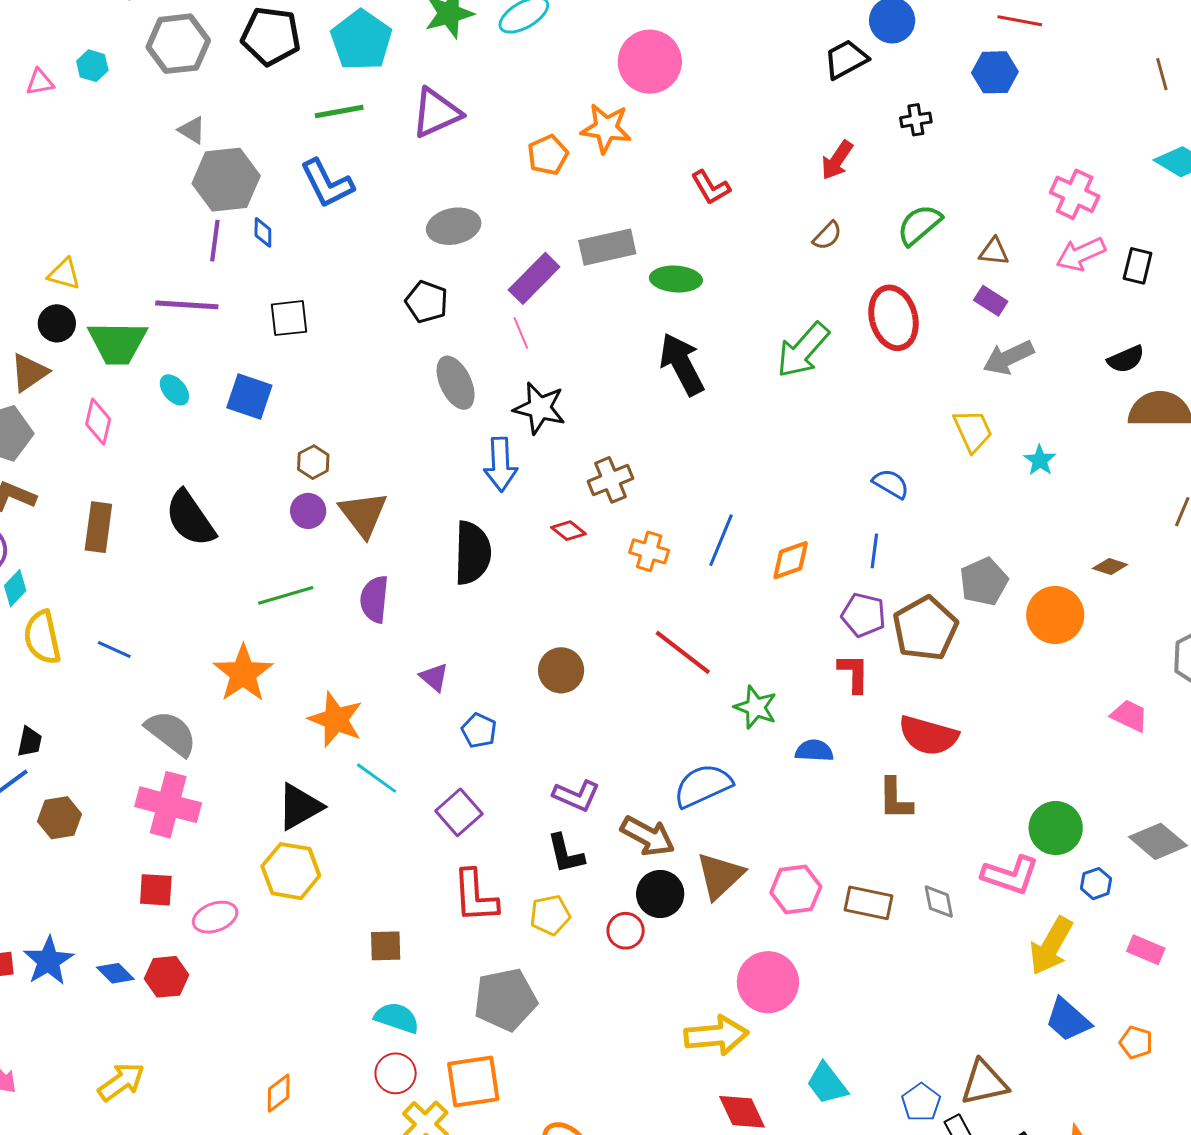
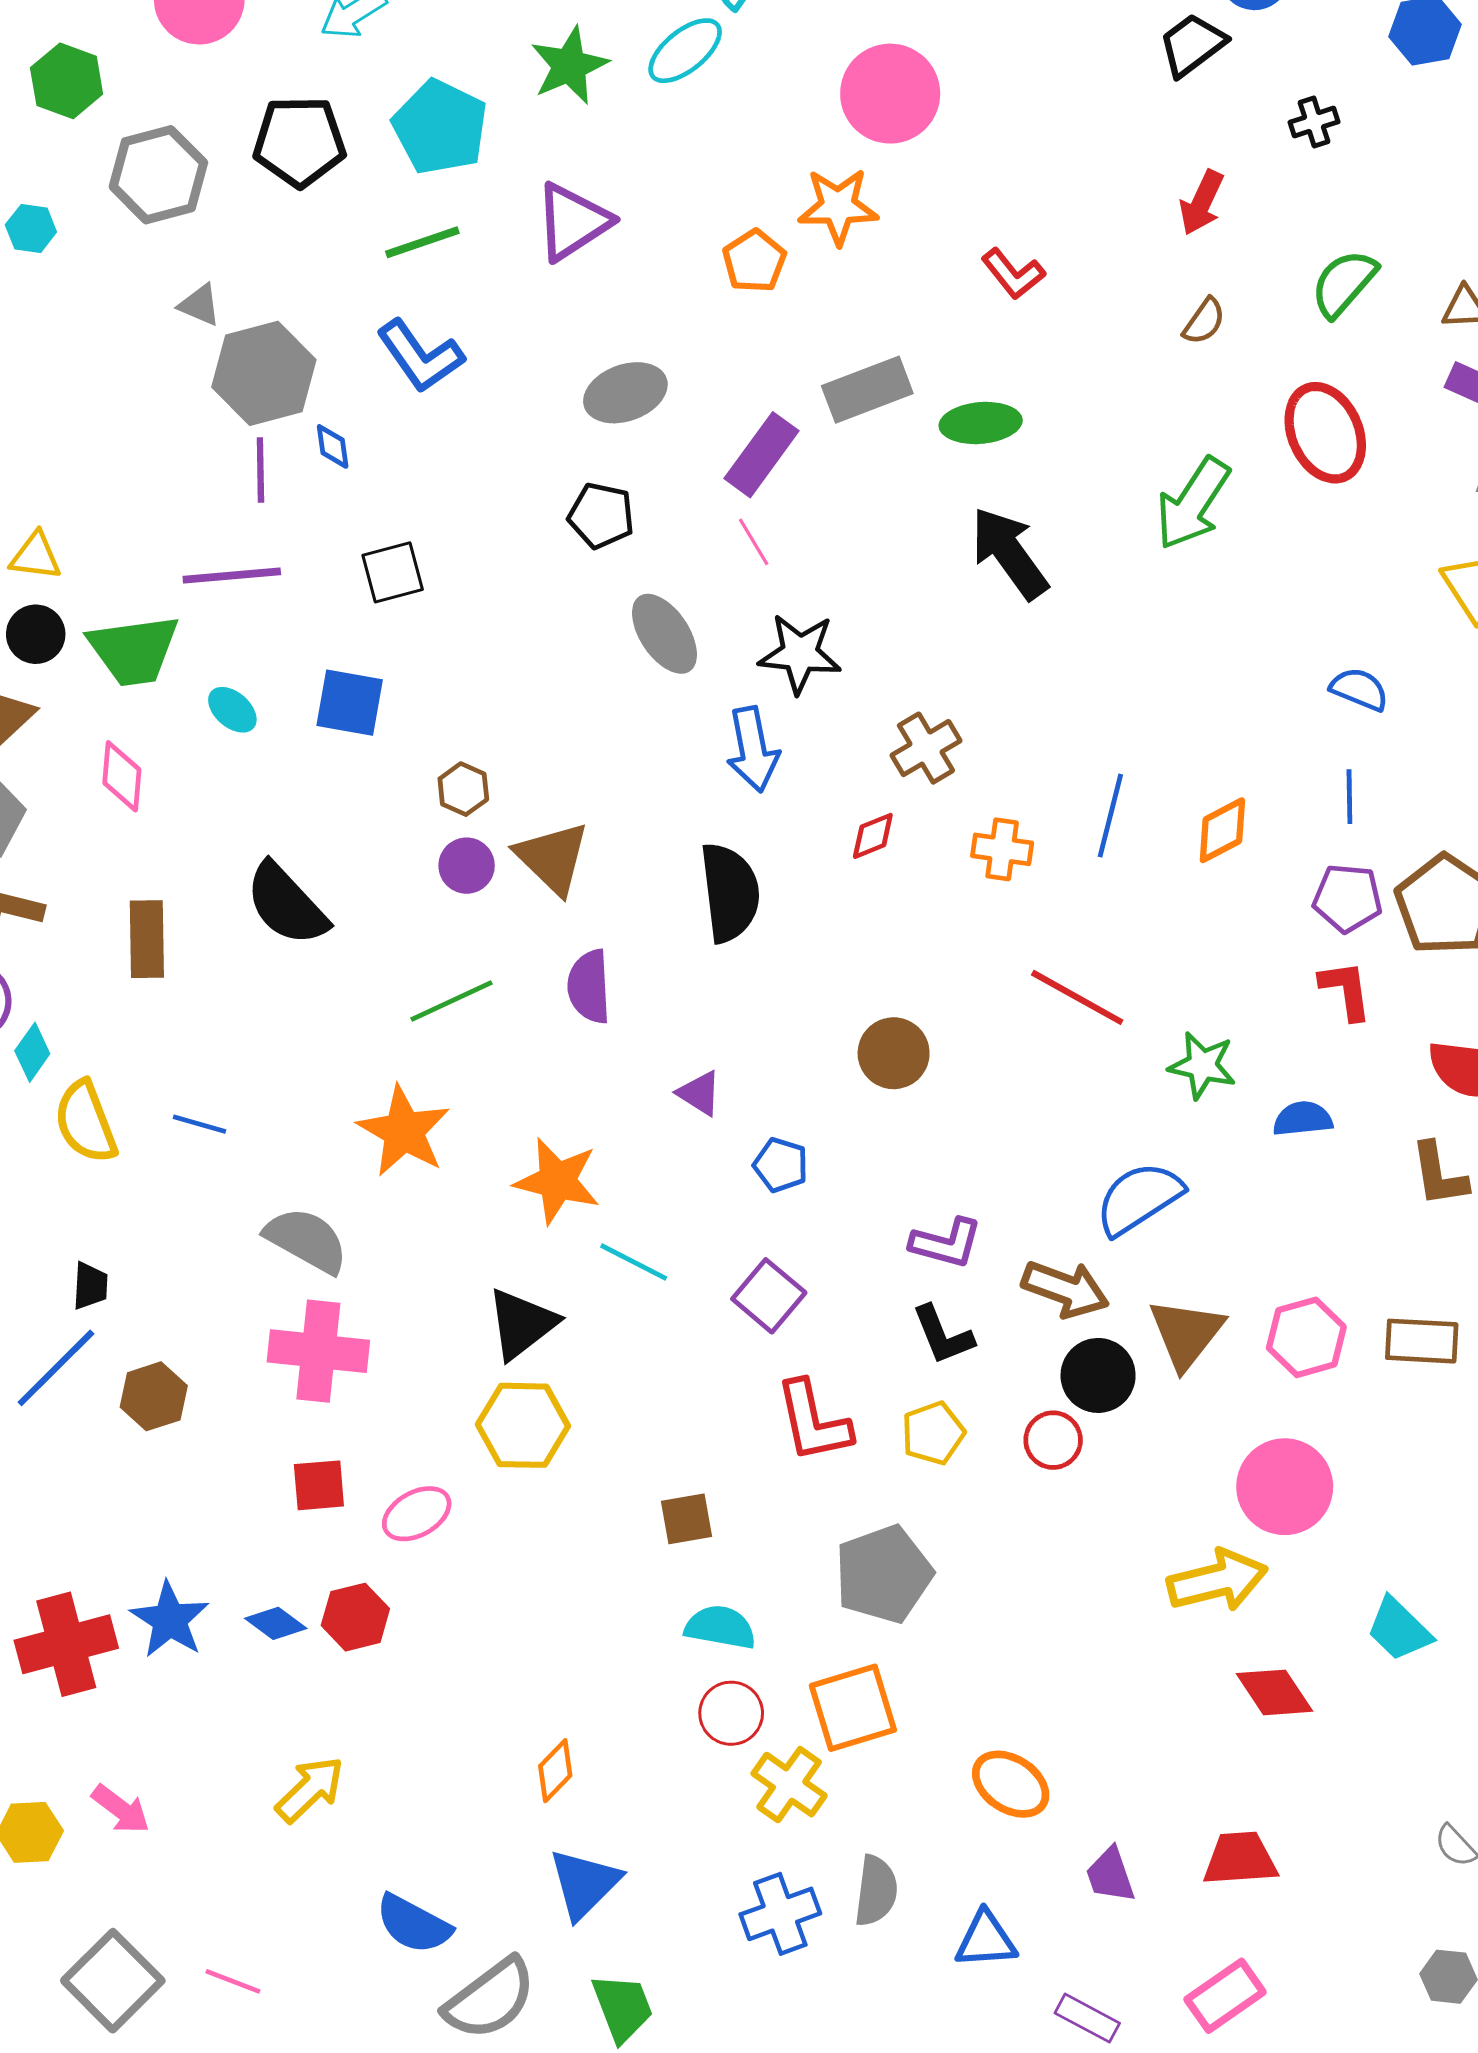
red diamond: (568, 531) -> (873, 836), turned -52

